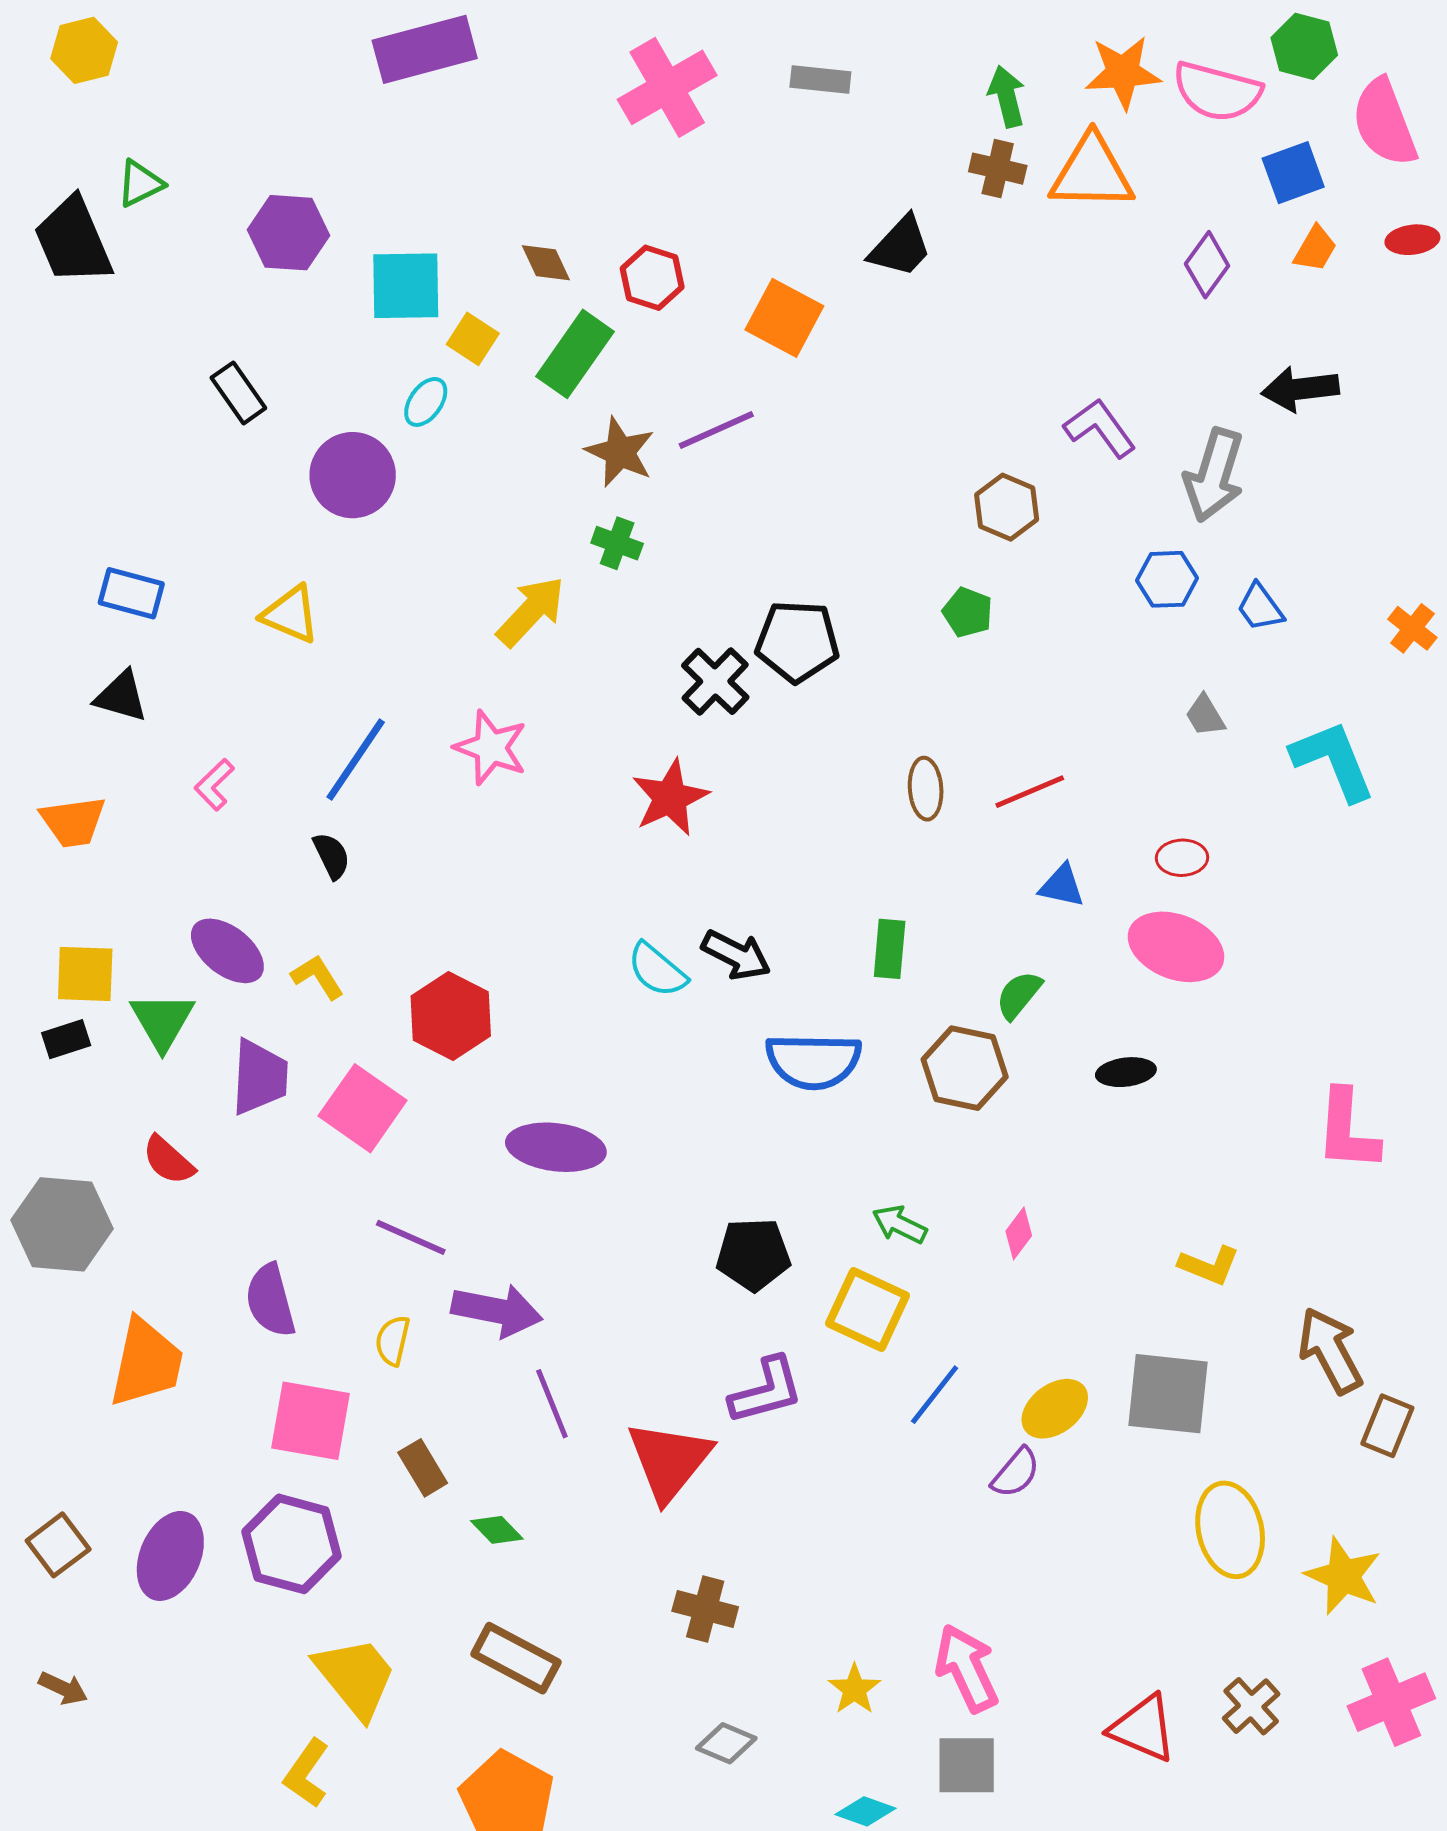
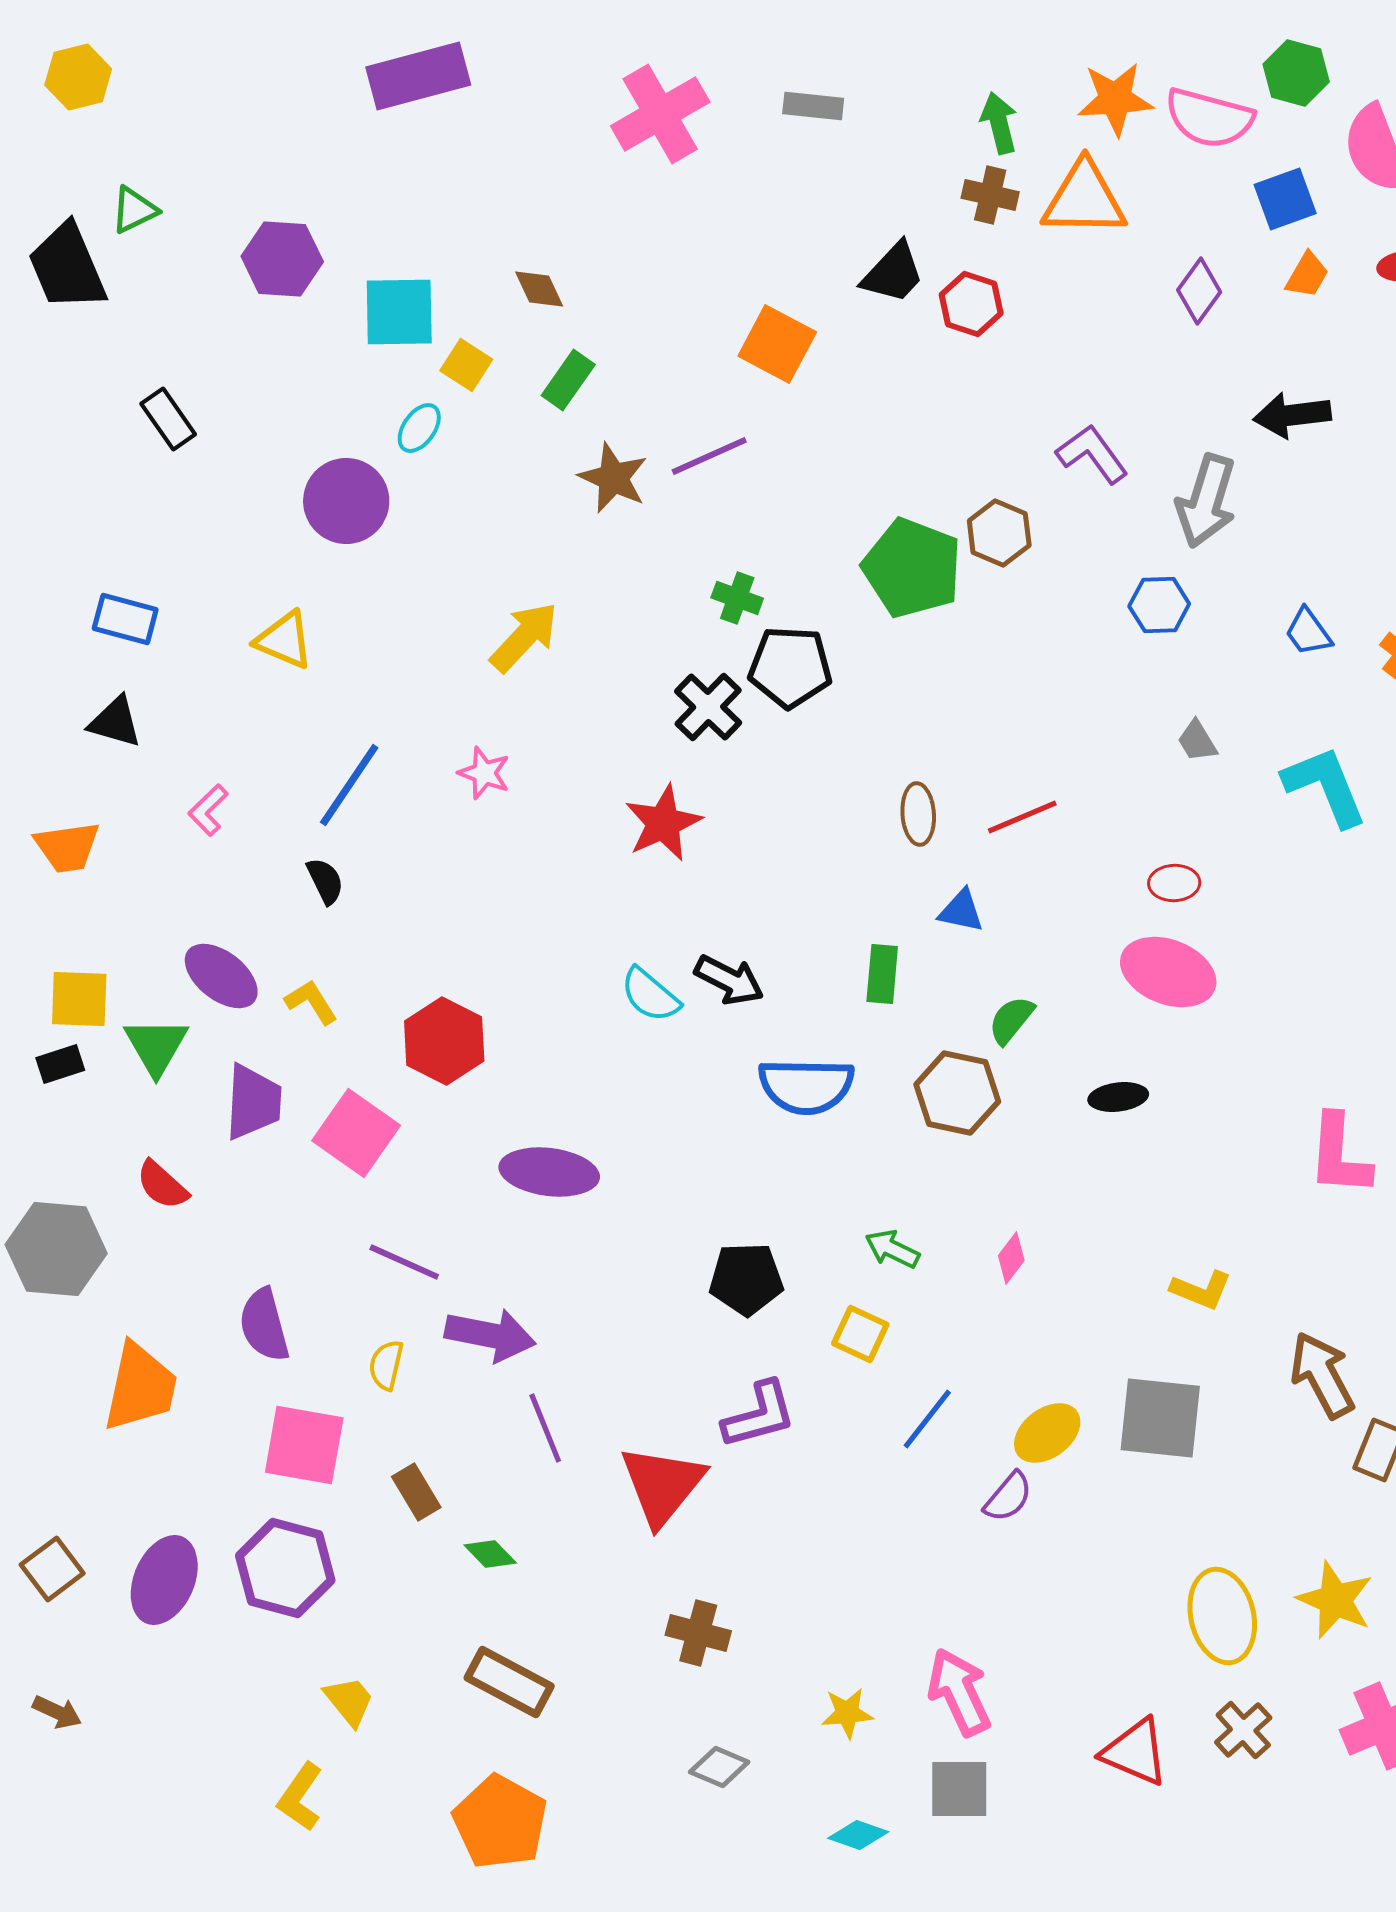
red hexagon: (652, 278) -> (971, 304), moved
green rectangle: (575, 354) -> (568, 380), size x0.7
black rectangle: (238, 393) -> (168, 419), moved
green cross: (617, 543) -> (737, 598), moved
blue trapezoid: (1260, 607) -> (1308, 632), moved
green pentagon: (968, 612) -> (912, 568), moved, size x2.0
pink star: (491, 748) -> (484, 773), size x0.7
blue triangle: (1062, 886) -> (961, 911), moved
yellow square: (867, 1310) -> (860, 1334), size x0.7
yellow ellipse: (1230, 1530) -> (1222, 1616), moved
yellow trapezoid: (356, 1677) -> (349, 1701), size x0.6
yellow star: (854, 1689) -> (847, 1713), turned 30

